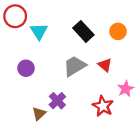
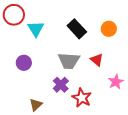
gray trapezoid: (75, 66) -> (69, 61), turned -145
purple cross: (57, 101) -> (61, 85), moved
red star: (103, 106) -> (82, 98), moved

